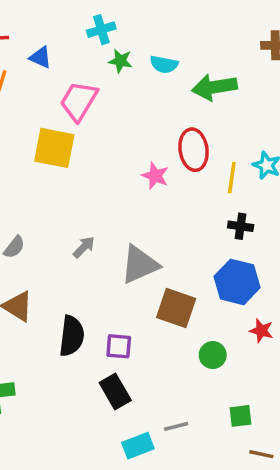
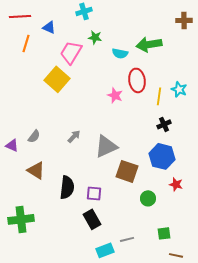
green star: (120, 61) -> (95, 37), moved
cyan semicircle: (164, 64) -> (120, 53), moved
yellow square: (54, 148) -> (57, 79), turned 30
black cross: (241, 226) -> (164, 124), turned -32

